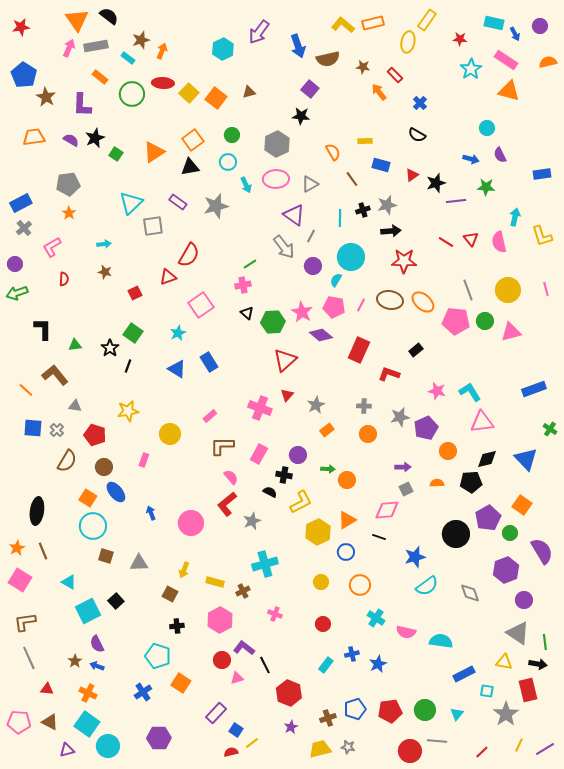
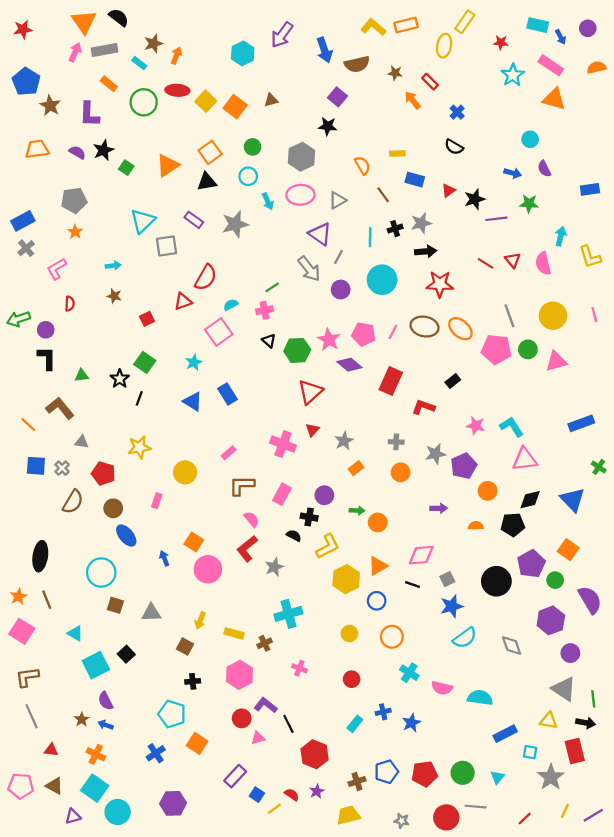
purple circle: (15, 264) -> (46, 330), moved
cyan semicircle: (336, 280) -> (231, 305), moved, turned 32
gray square: (406, 489) -> (447, 579), moved
orange square: (88, 498) -> (194, 542), moved
gray star: (348, 747) -> (402, 821), moved
red semicircle: (231, 752) -> (292, 795), moved, turned 48

